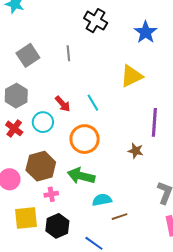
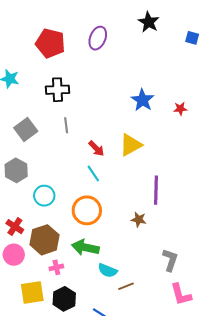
black cross: (96, 21) -> (58, 90), moved, turned -30
red arrow: (63, 104) -> (96, 148), moved
red cross: (14, 128) -> (15, 227), moved
cyan semicircle: (102, 200) -> (108, 270), turned -144

